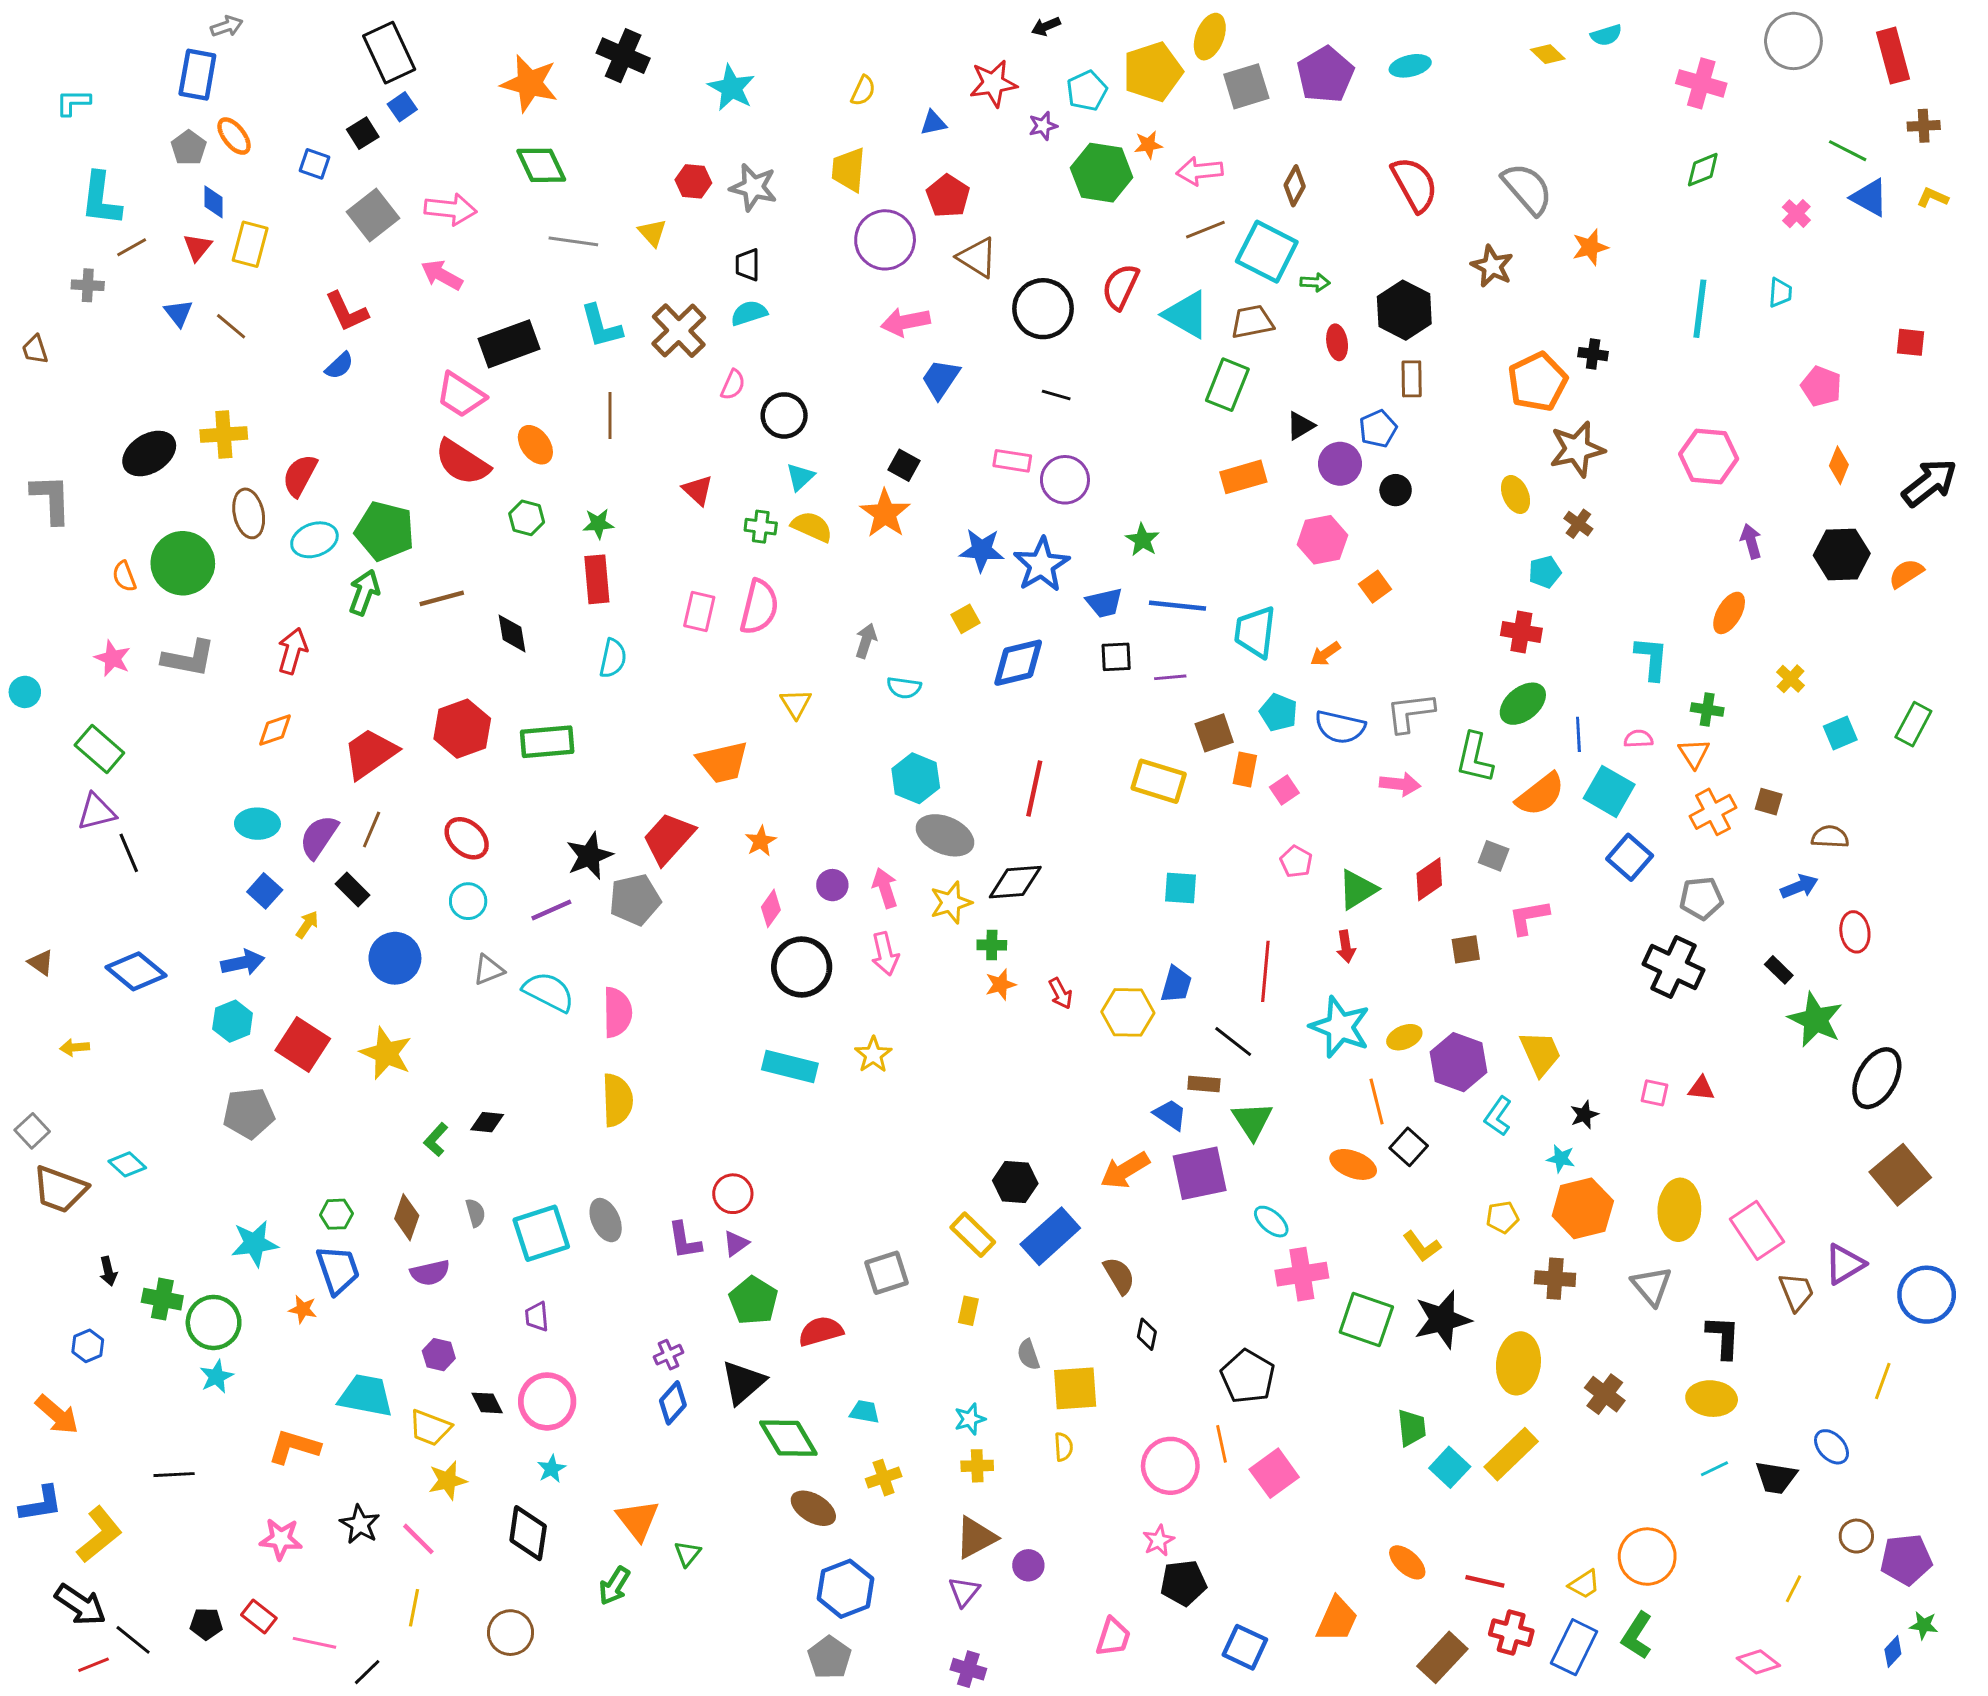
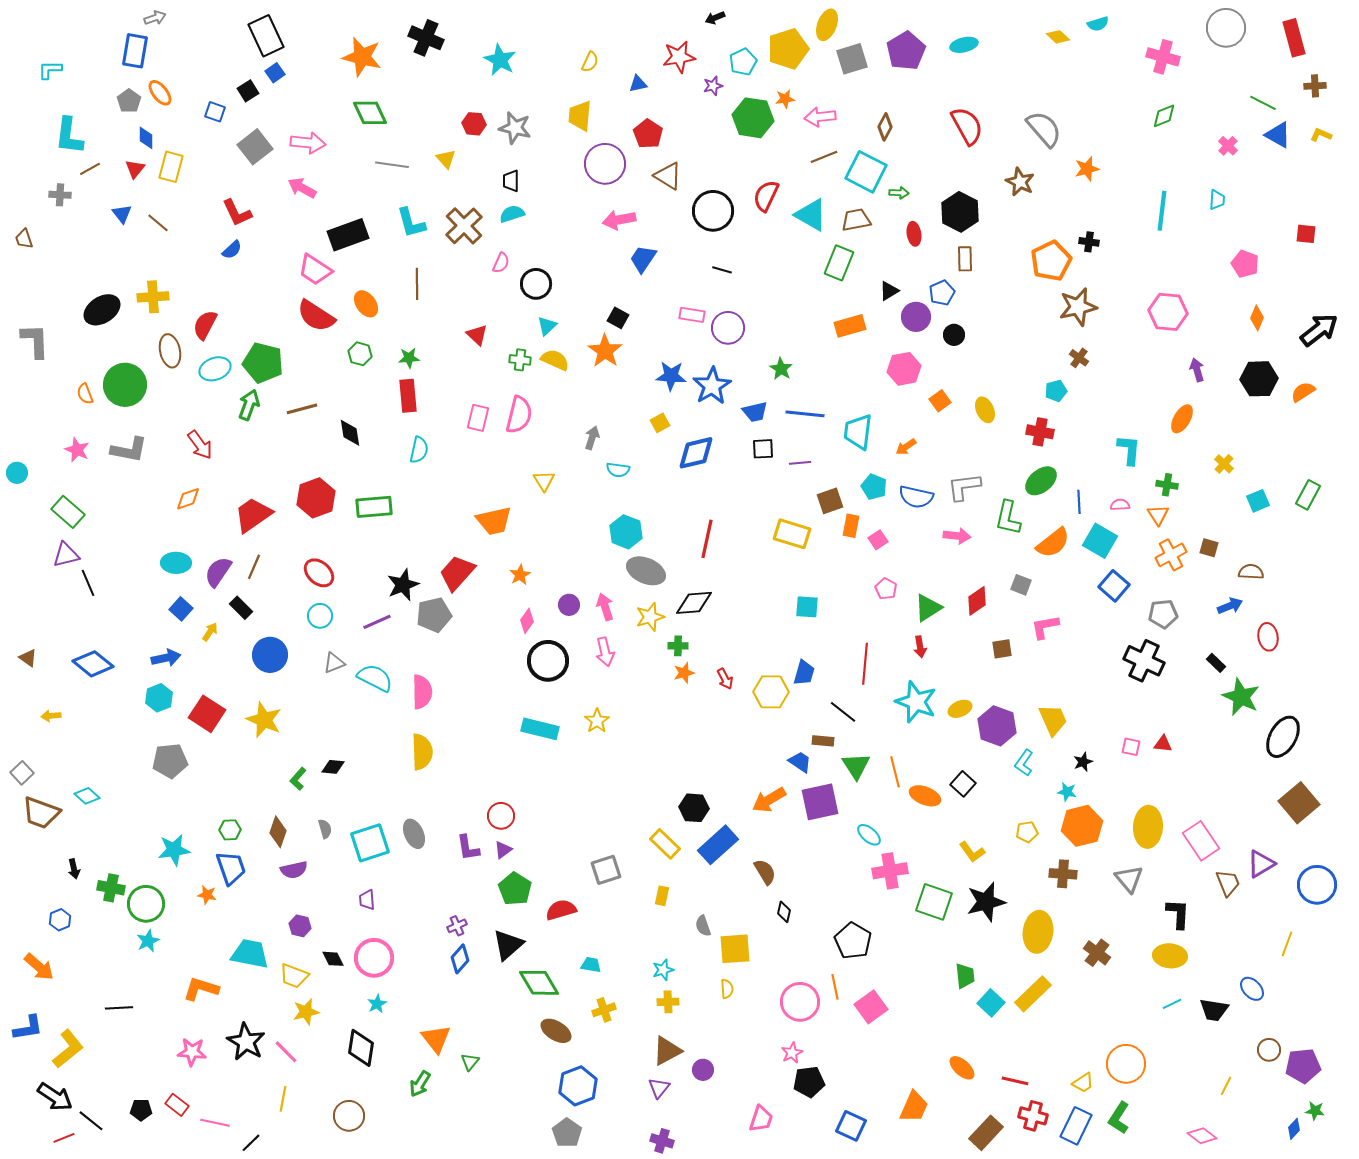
yellow ellipse: (1516, 494) -> (985, 410), moved
red arrow: (293, 651) -> (200, 445), turned 128
orange line: (1377, 1102) -> (895, 772), moved
black star: (360, 1524) -> (246, 1042), size x1.4

